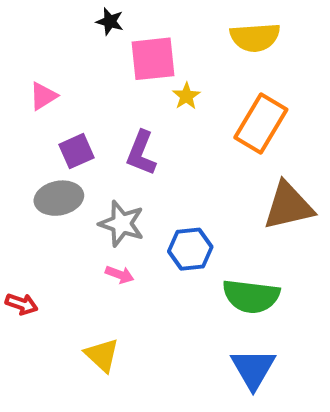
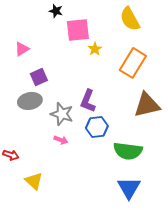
yellow semicircle: (255, 37) -> (130, 19), turned 65
purple L-shape: (141, 153) -> (88, 101), moved
yellow triangle: (102, 355) -> (34, 181), moved

